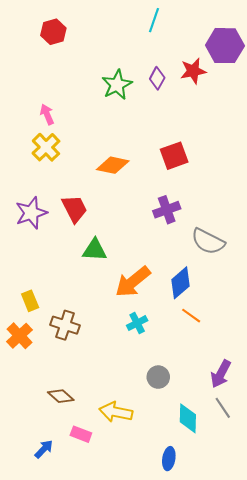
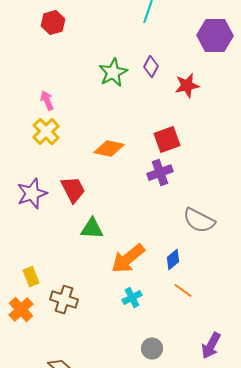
red star: (193, 71) -> (187, 86), moved
purple cross: (167, 210) -> (160, 173), moved
blue diamond: (180, 283) -> (173, 260), size x0.7

